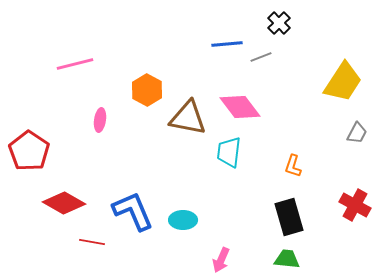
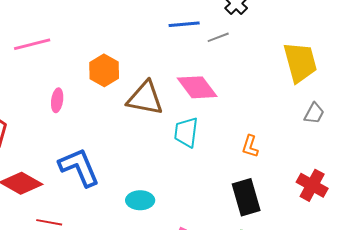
yellow trapezoid: (343, 82) -> (300, 62), turned -48
blue L-shape: (133, 211) -> (79, 167), moved

